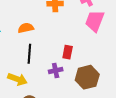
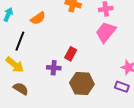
orange semicircle: (26, 28) -> (38, 18), turned 140
black line: (29, 54) -> (20, 41), moved

